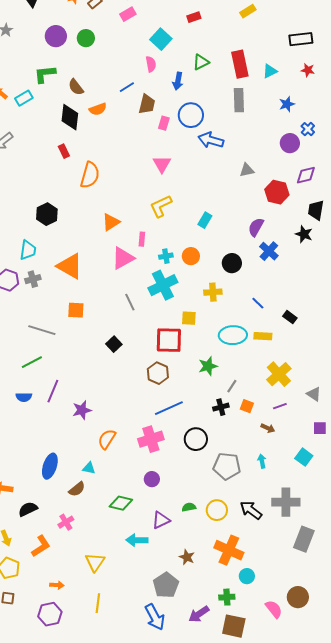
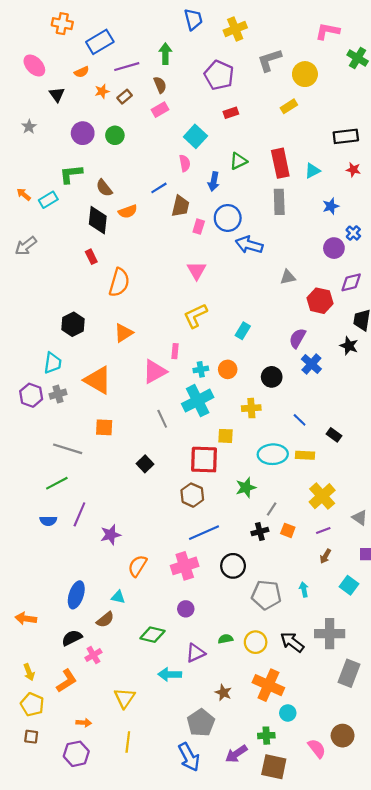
orange triangle: (111, 222) -> (123, 333), moved
brown arrow: (268, 428) -> (325, 556), moved, turned 96
black semicircle: (28, 509) -> (72, 638), moved

